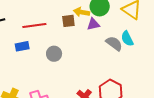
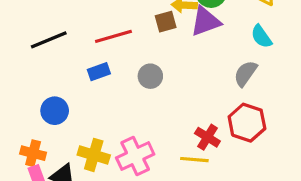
purple triangle: (93, 24) -> (205, 21), size x1.5
gray semicircle: (114, 43) -> (245, 74), moved, turned -84

